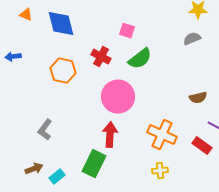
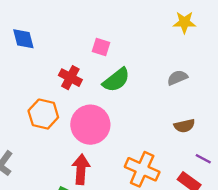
blue diamond: (61, 24) -> (23, 39), size x0.7
gray semicircle: (192, 39) -> (177, 78), moved
orange hexagon: (63, 71) -> (43, 114), moved

